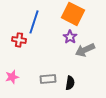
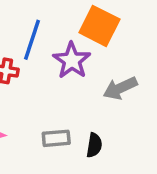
purple star: (70, 37) -> (72, 61), moved, size x1.5

